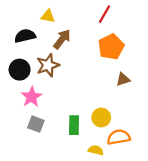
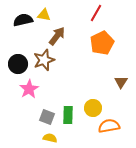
black semicircle: (25, 36) -> (23, 20), moved
brown triangle: (123, 79) -> (121, 82), moved, turned -40
gray square: (36, 124) -> (47, 117), moved
yellow semicircle: (96, 150) -> (50, 138), moved

